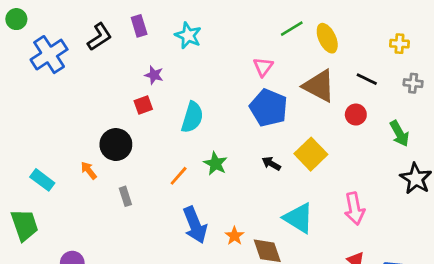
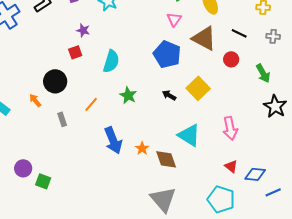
pink triangle: (263, 67) -> (174, 19), moved
orange line: (179, 176) -> (91, 104), moved

